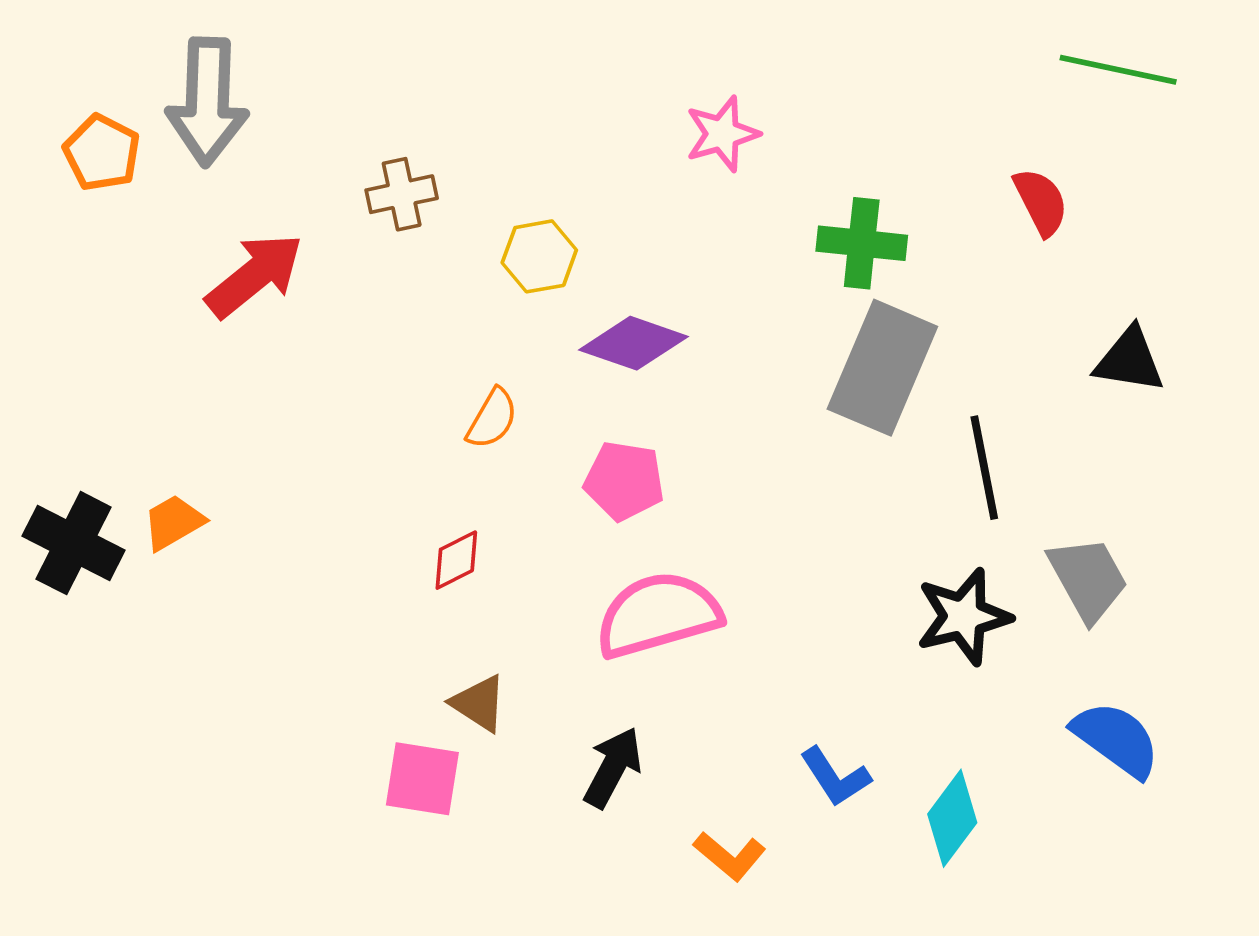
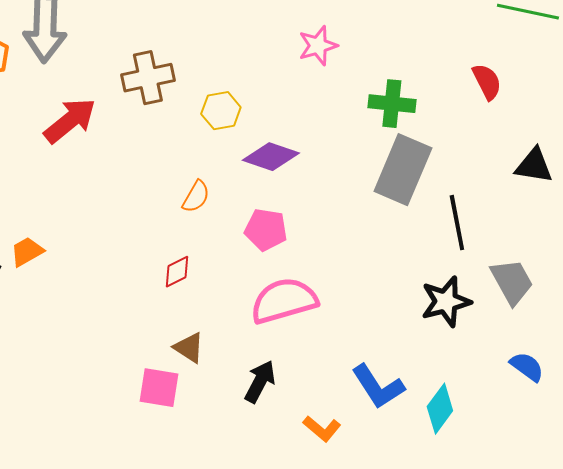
brown cross: (402, 194) -> (148, 78), size x1.4
blue semicircle: (1116, 739) -> (527, 367), size x0.7
blue L-shape: (835, 777) -> (378, 387), size x1.4

